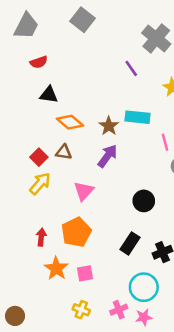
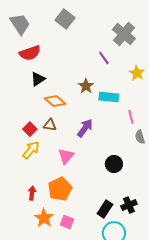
gray trapezoid: (26, 26) -> (20, 24), turned -60
red semicircle: (39, 62) -> (30, 53), size x1.5
black triangle: (49, 95) -> (38, 79), turned -42
brown star: (109, 126) -> (86, 86), moved
black rectangle: (130, 243) -> (105, 209), moved
pink square: (85, 273) -> (67, 222), turned 32

